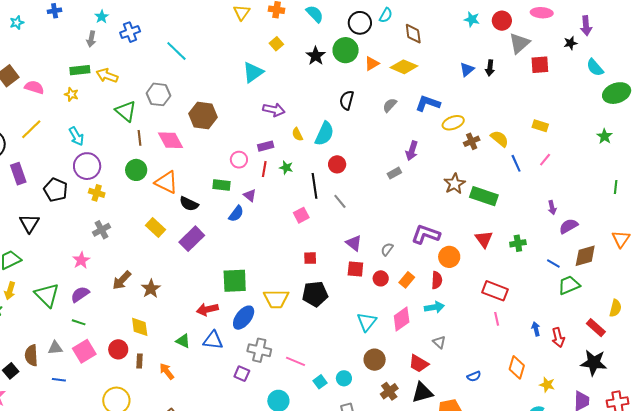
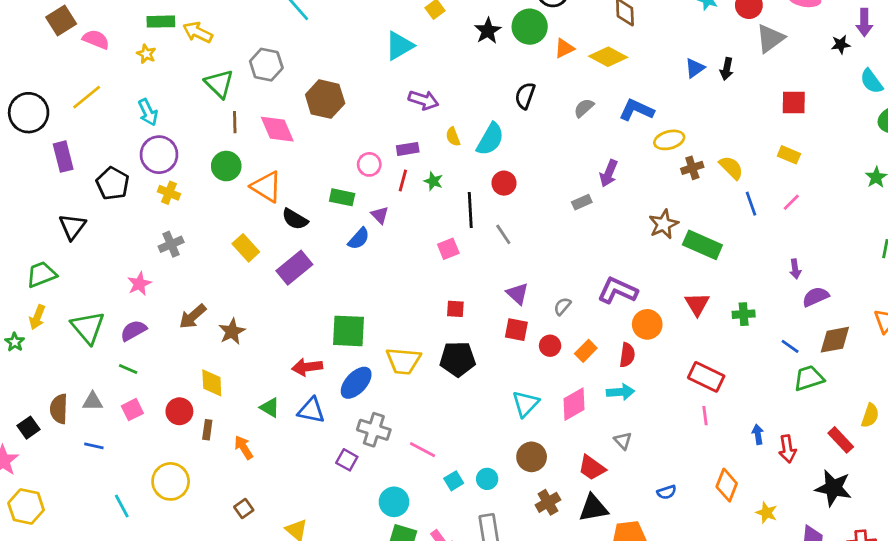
red square: (540, 65) -> (794, 102), moved
pink square: (84, 351) -> (132, 410), size x0.7

